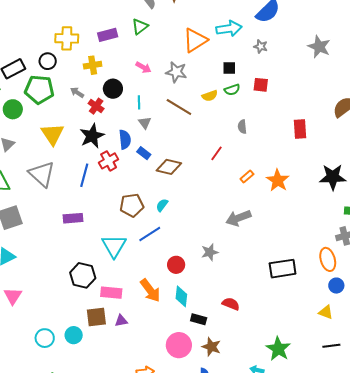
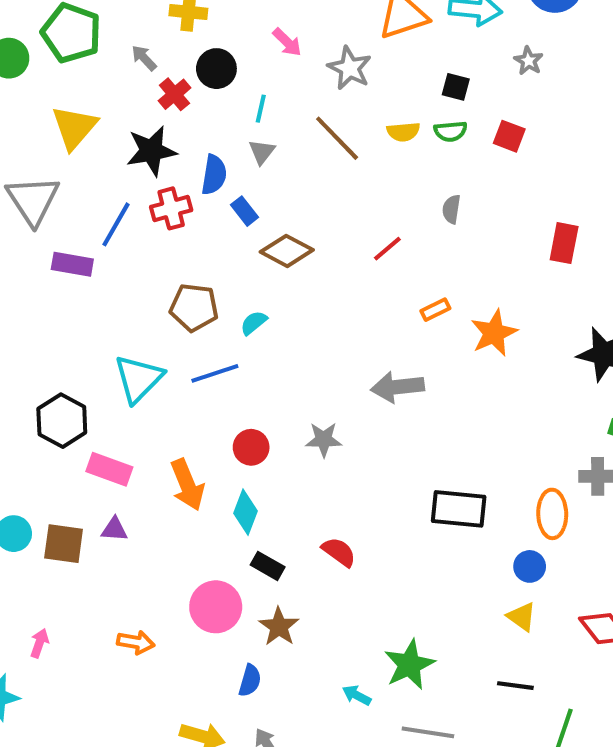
purple rectangle: (73, 218) -> (72, 264), moved
blue circle: (336, 286) -> (530, 566), moved
brown square: (96, 317) -> (64, 544), moved

